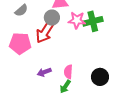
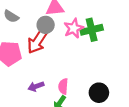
gray semicircle: (21, 10) -> (11, 16), turned 72
pink star: (77, 20) -> (74, 28), turned -30

